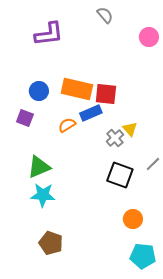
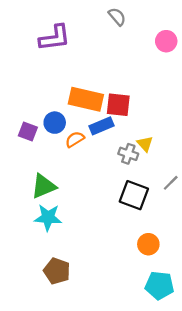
blue circle: (39, 91) -> (55, 123), moved
gray cross: (115, 138) -> (128, 154), turned -30

